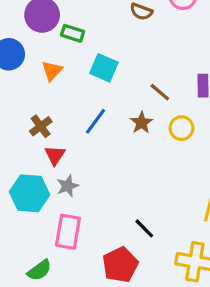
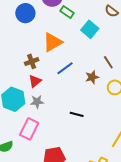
cyan square: (104, 68) -> (90, 29), moved
orange triangle: (52, 71) -> (53, 42), moved, size x1.5
black line: (144, 228) -> (77, 114), moved, turned -48

